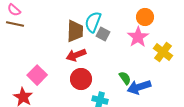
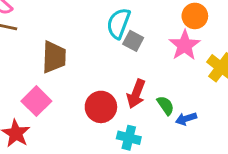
brown trapezoid: (75, 31) -> (54, 57), moved
red arrow: (76, 55) -> (136, 94), moved, turned -48
blue arrow: (139, 87) -> (186, 119), size x0.6

